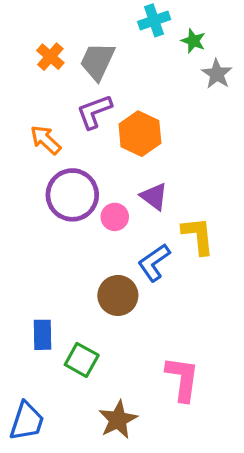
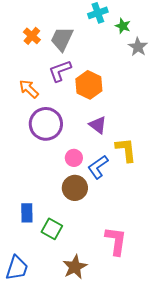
pink circle: (115, 217) -> (74, 158), moved

